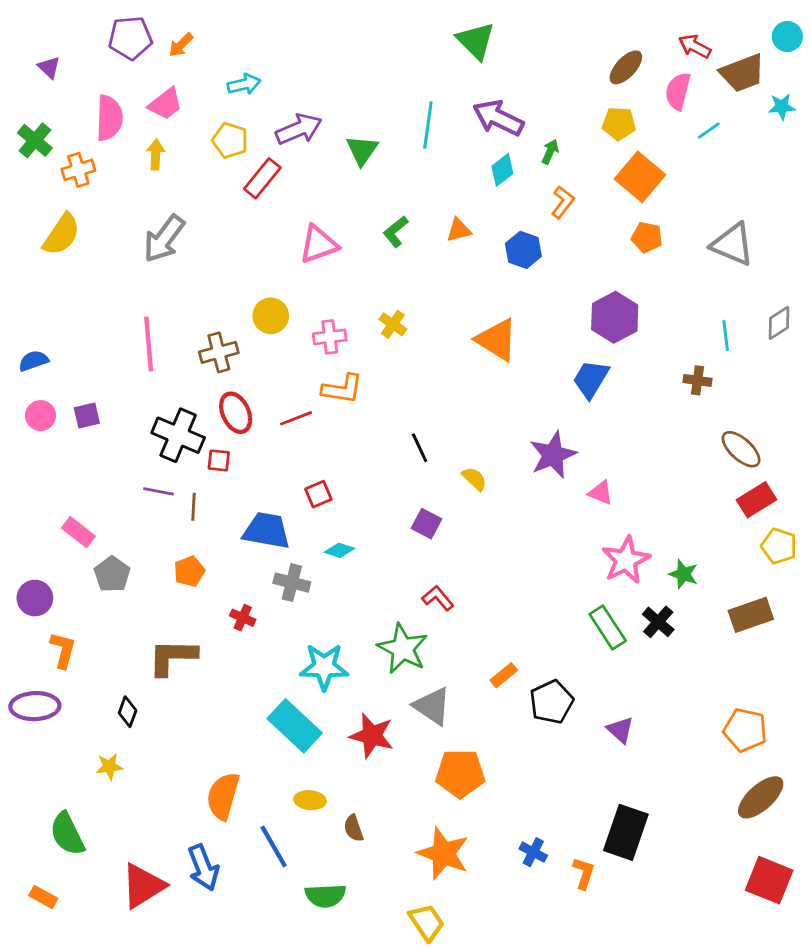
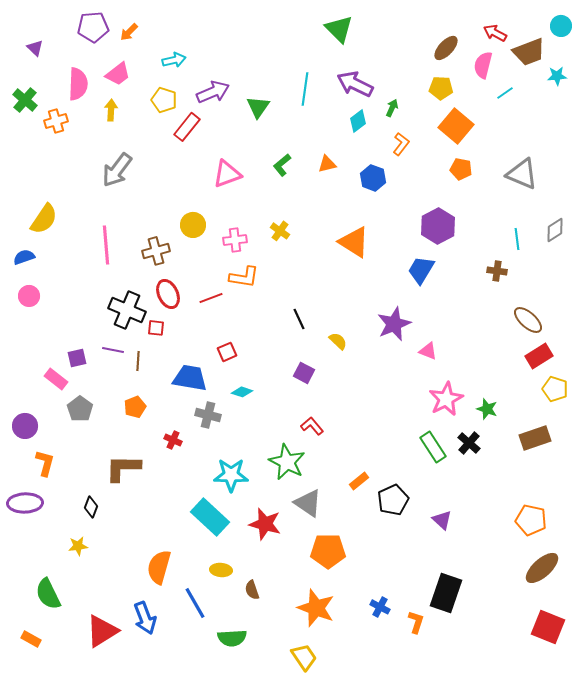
yellow semicircle: (62, 234) -> (44, 219), moved
purple square: (87, 416) -> (77, 358), moved

